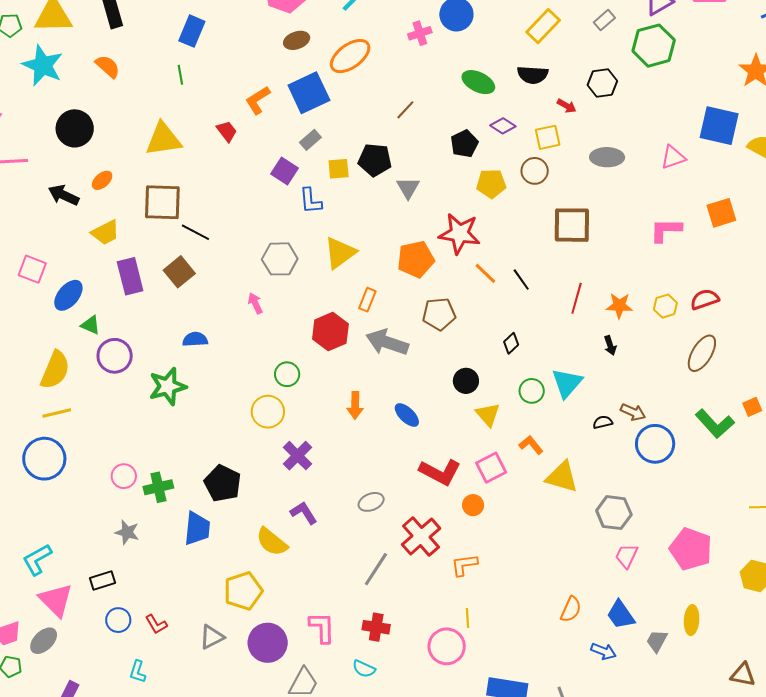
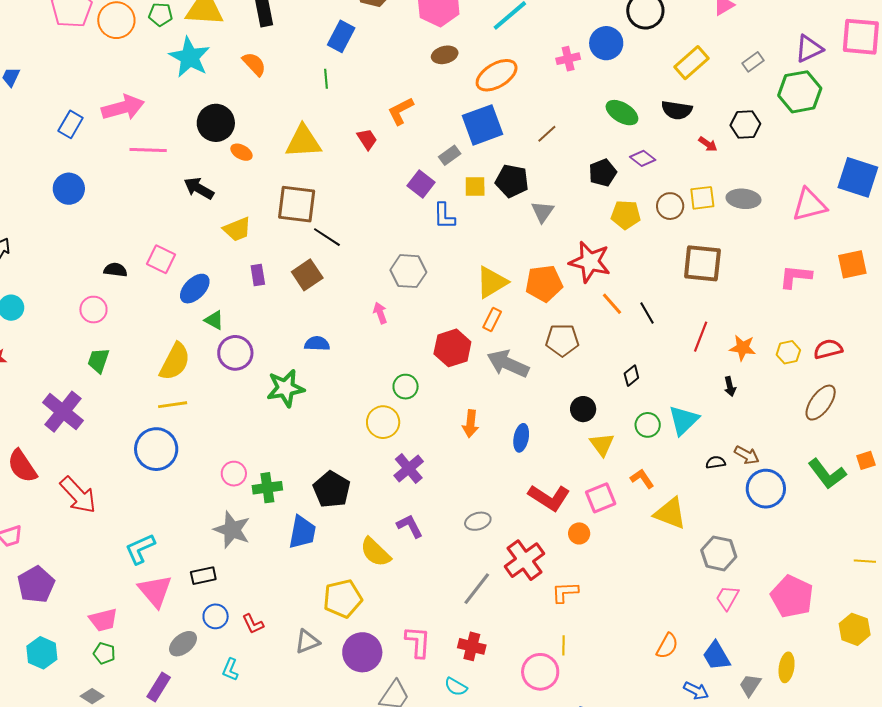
blue square: (309, 93) -> (482, 125), moved
yellow square: (548, 137) -> (702, 198), moved
pink triangle: (673, 157) -> (809, 205), size x1.4
orange ellipse: (102, 180) -> (241, 152), moved, turned 65
yellow triangle: (340, 253) -> (492, 282), moved
purple rectangle: (130, 276) -> (258, 275), size x0.6
blue ellipse: (407, 415) -> (521, 438), turned 52
gray star: (127, 532) -> (232, 530), size x1.5
gray ellipse: (44, 641) -> (183, 644), moved

